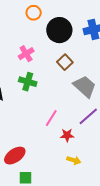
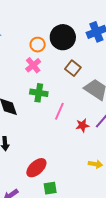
orange circle: (34, 13) -> (38, 45), moved
pink line: (51, 118) -> (59, 111), moved
red star: (67, 135) -> (82, 125), moved

